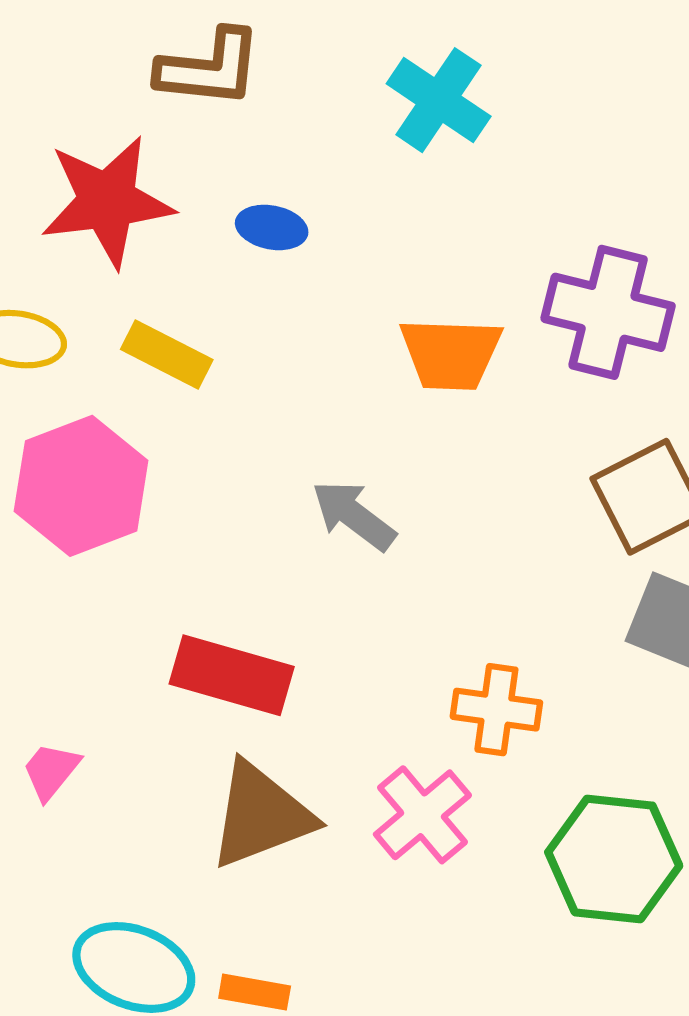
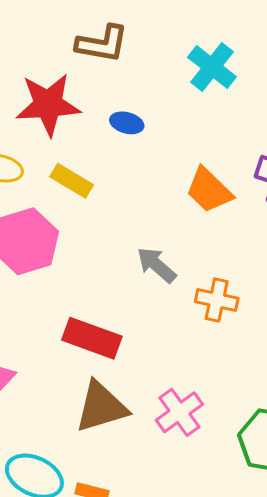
orange trapezoid: (451, 354) -> (209, 190), turned 38
orange cross: (496, 710) -> (217, 300), moved

